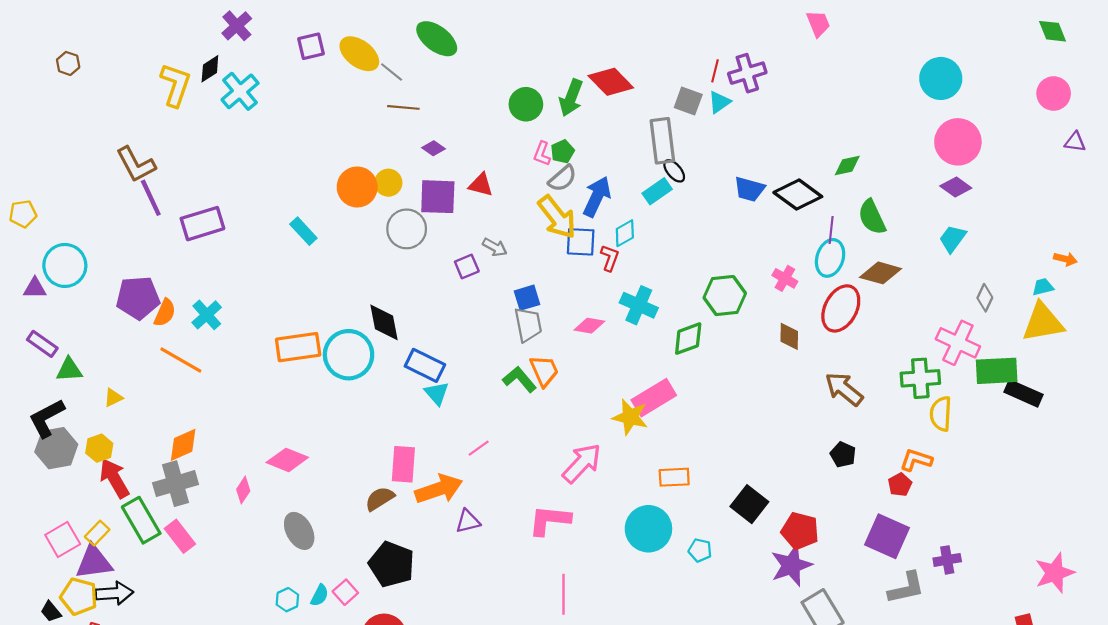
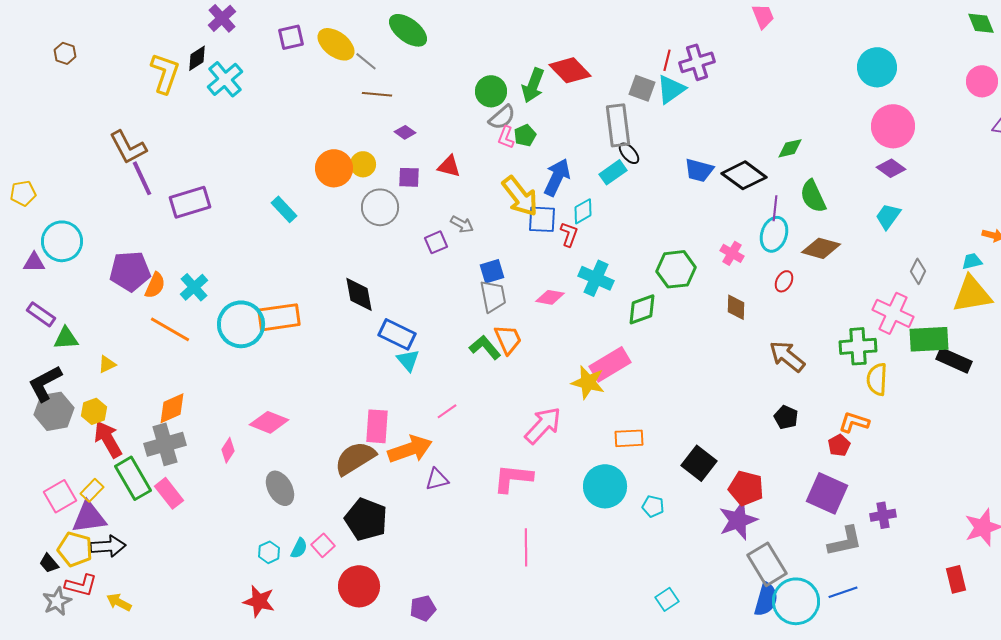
cyan triangle: (719, 102) -> (671, 89), size x1.4
gray semicircle: (562, 178) -> (502, 117), moved
purple square: (438, 197) -> (409, 177), size x0.6
red ellipse: (841, 308) -> (784, 281), size x0.5
cyan circle: (349, 355) -> (241, 324), moved
brown semicircle: (380, 499) -> (355, 458), size x1.5

